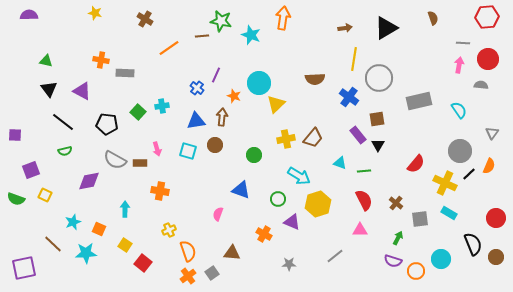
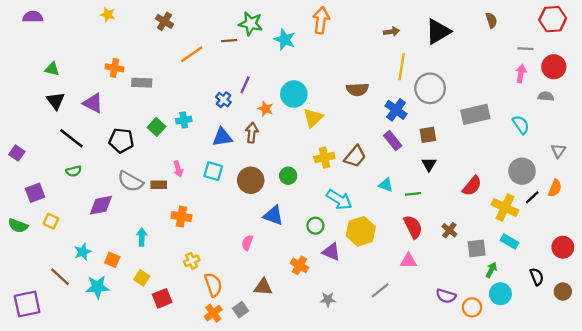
purple square: (15, 135) -> (17, 153), turned 32
purple rectangle: (358, 135) -> (393, 141), moved
brown circle: (215, 145) -> (251, 180), moved, size x1.5
green arrow: (398, 238) -> (491, 270), moved
black semicircle: (473, 244) -> (537, 277), size x0.7
red square: (143, 263) -> (162, 298), turned 30

